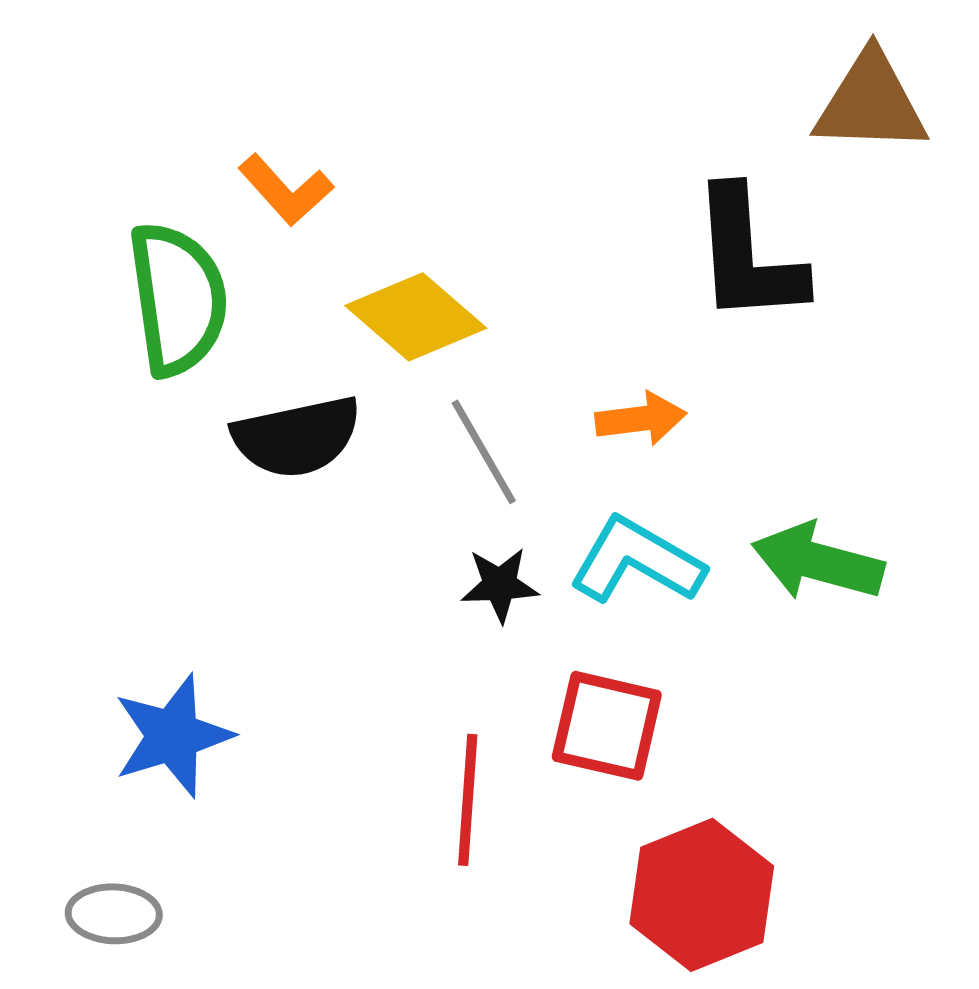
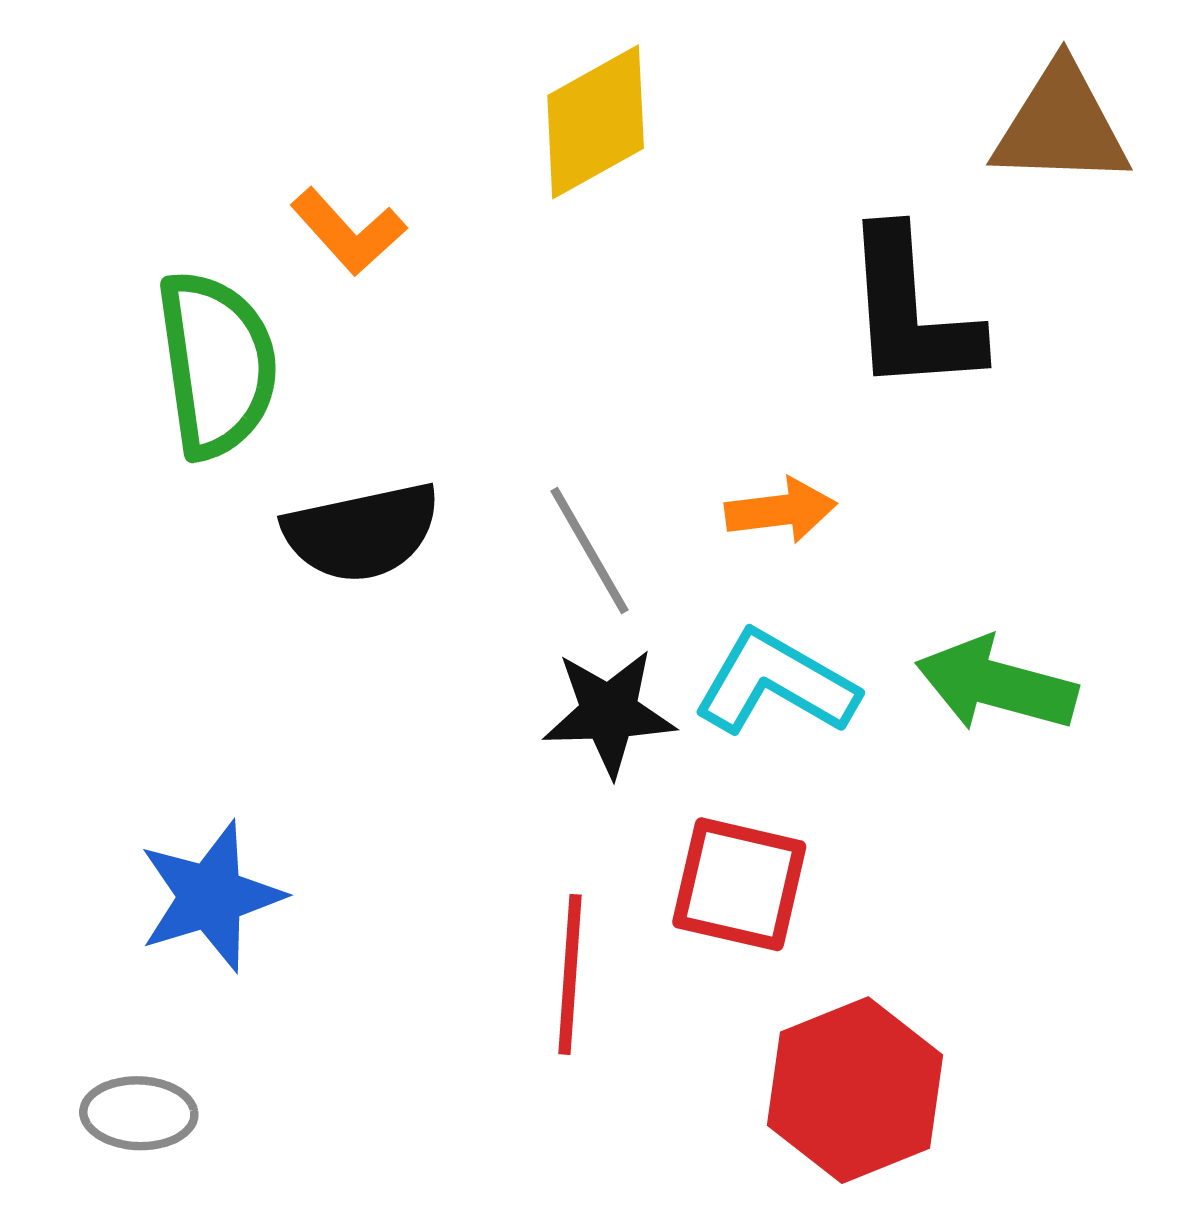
yellow diamond: (416, 317) -> (596, 122), moved, turned -70
black star: (500, 585) -> (609, 713), size x1.4

